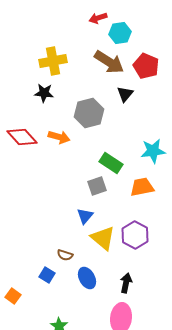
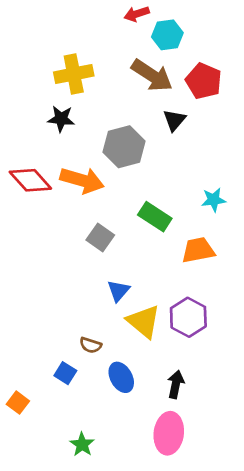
orange arrow: (59, 137) -> (82, 180), size x1.4
cyan star: (153, 151) -> (214, 200), size x0.7
gray square: (97, 186) -> (100, 238), moved, turned -36

